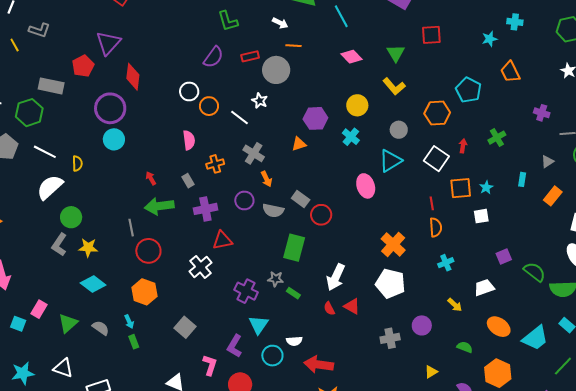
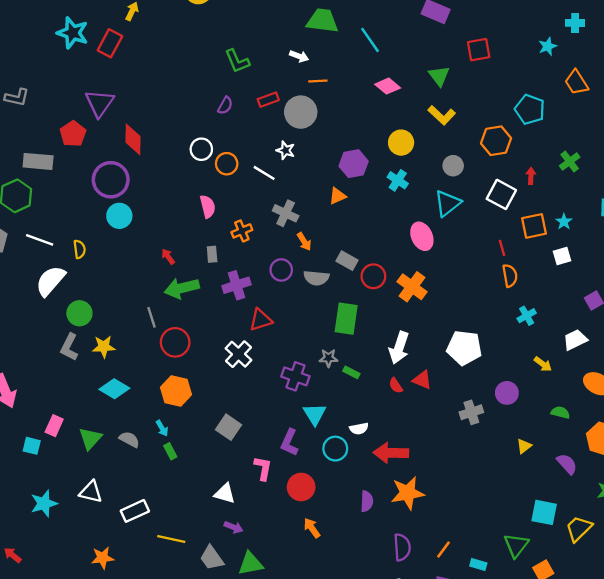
purple semicircle: (213, 57) -> (225, 105), size x0.7
gray rectangle: (188, 181) -> (212, 254), turned 32
orange cross: (393, 244) -> (412, 287), moved

